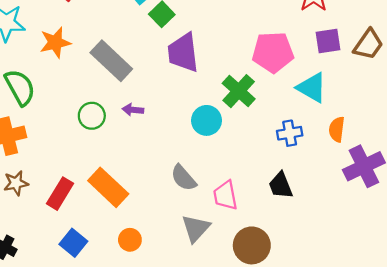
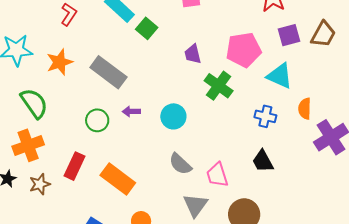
purple trapezoid: (183, 53) -> (193, 54), moved, size x0.6
cyan circle: (207, 120) -> (173, 116), moved
blue cross: (290, 133) -> (265, 116), turned 30
red rectangle: (60, 194) -> (75, 166), moved

